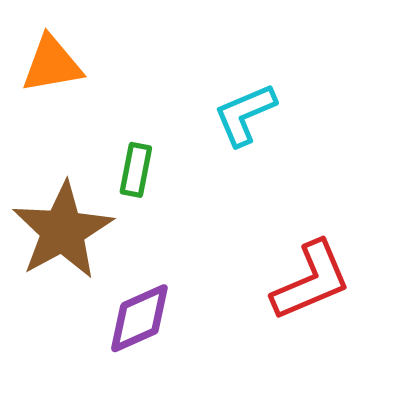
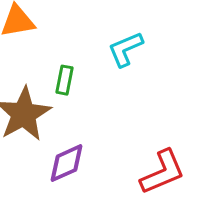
red L-shape: (311, 281) -> (163, 172), moved

